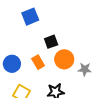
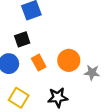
black square: (51, 42) -> (22, 39), moved

